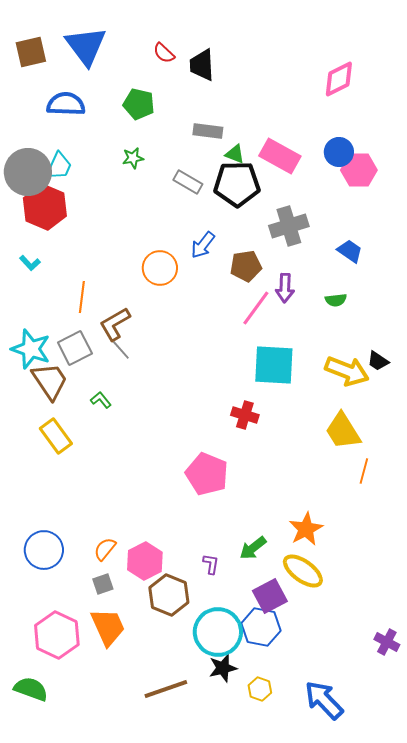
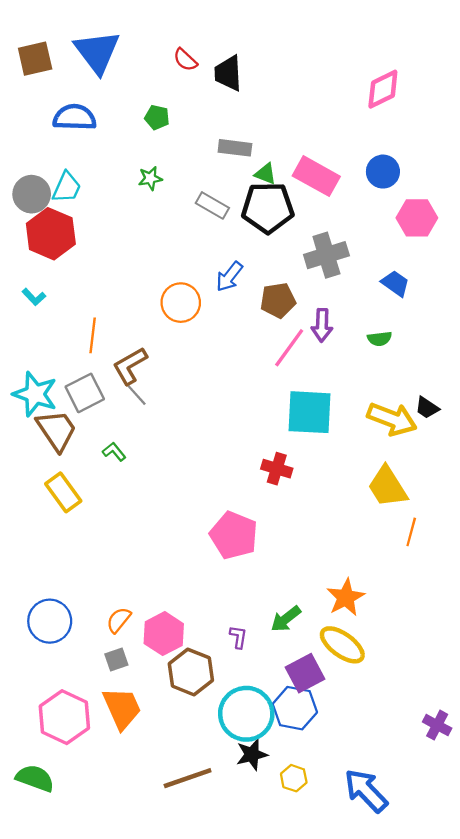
green pentagon: (139, 104) -> (157, 117), size x0.7
pink hexagon: (359, 170) -> (417, 218), moved
gray circle: (28, 172) -> (32, 194), size x0.7

